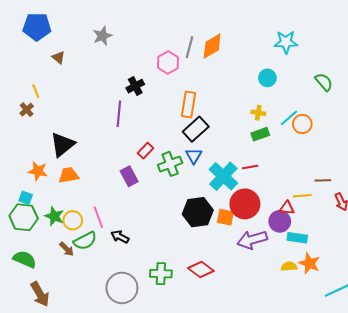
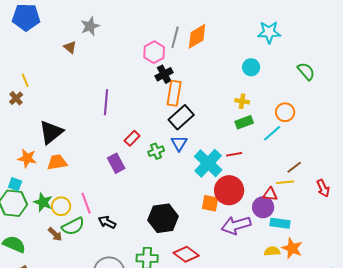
brown triangle: (58, 57) -> (70, 47), moved
black cross: (135, 86) -> (164, 74), moved
cyan line: (289, 118) -> (272, 133), moved
green cross: (170, 164) -> (156, 151), size x0.7
brown line: (323, 180) -> (294, 167), moved, turned -35
black hexagon: (198, 212) -> (163, 218), moved

